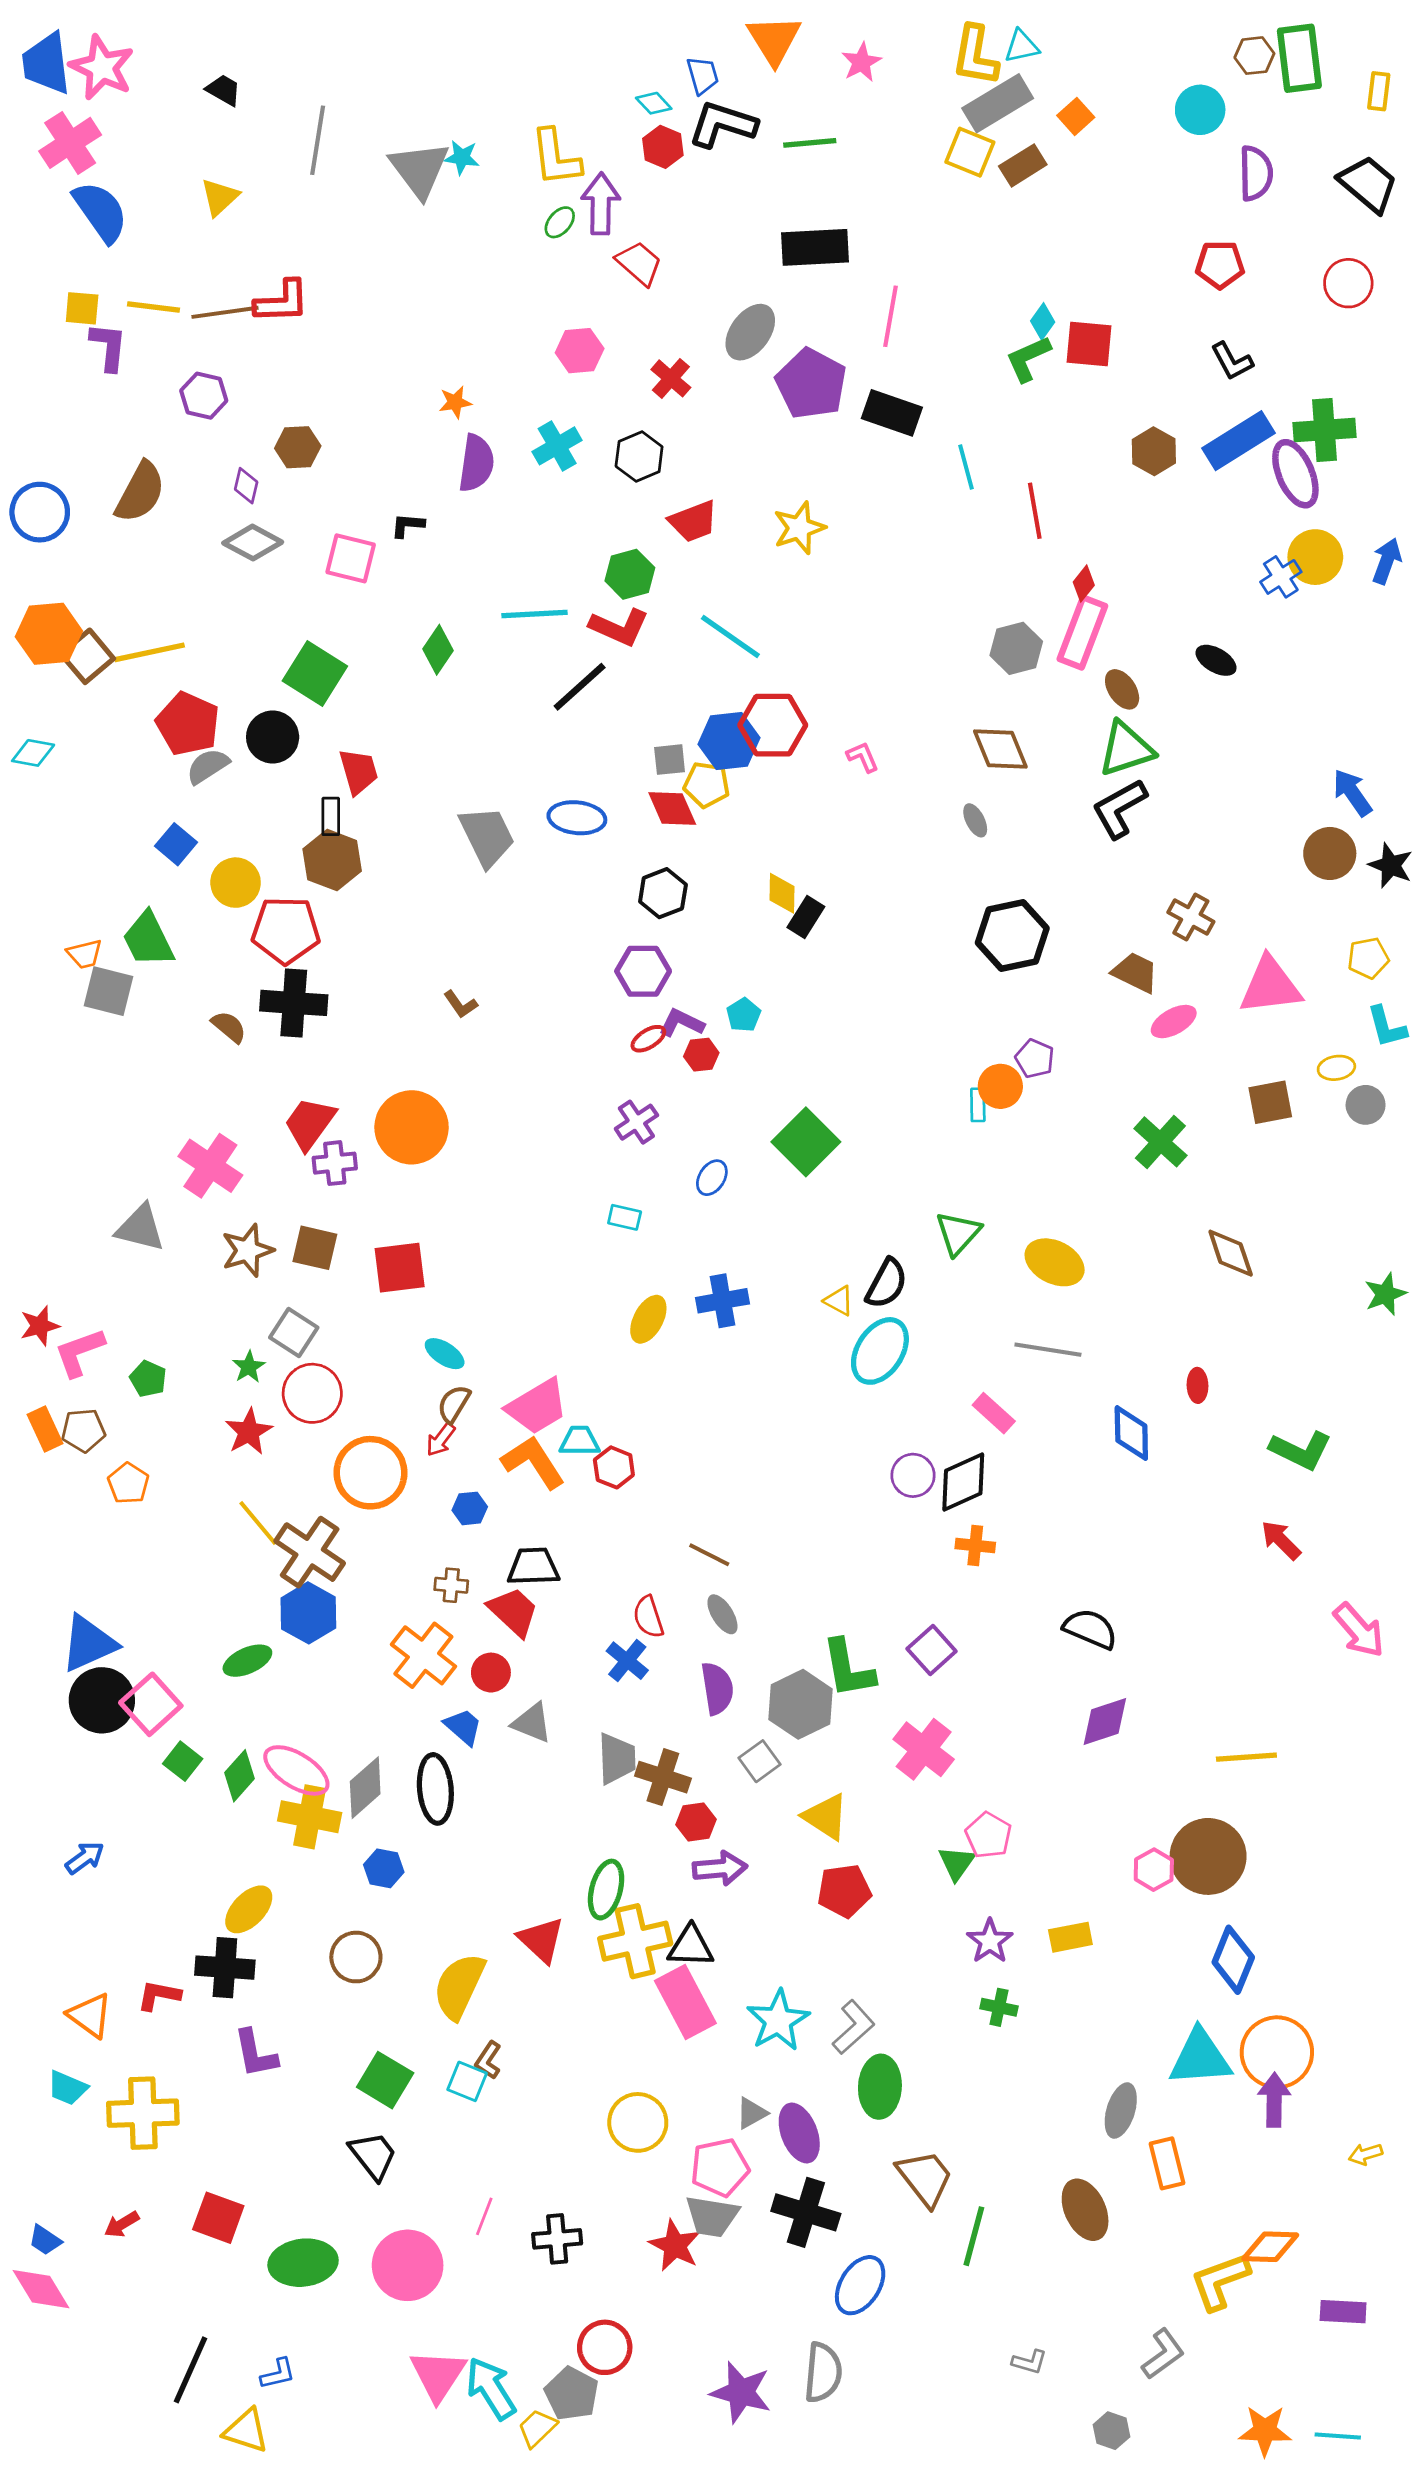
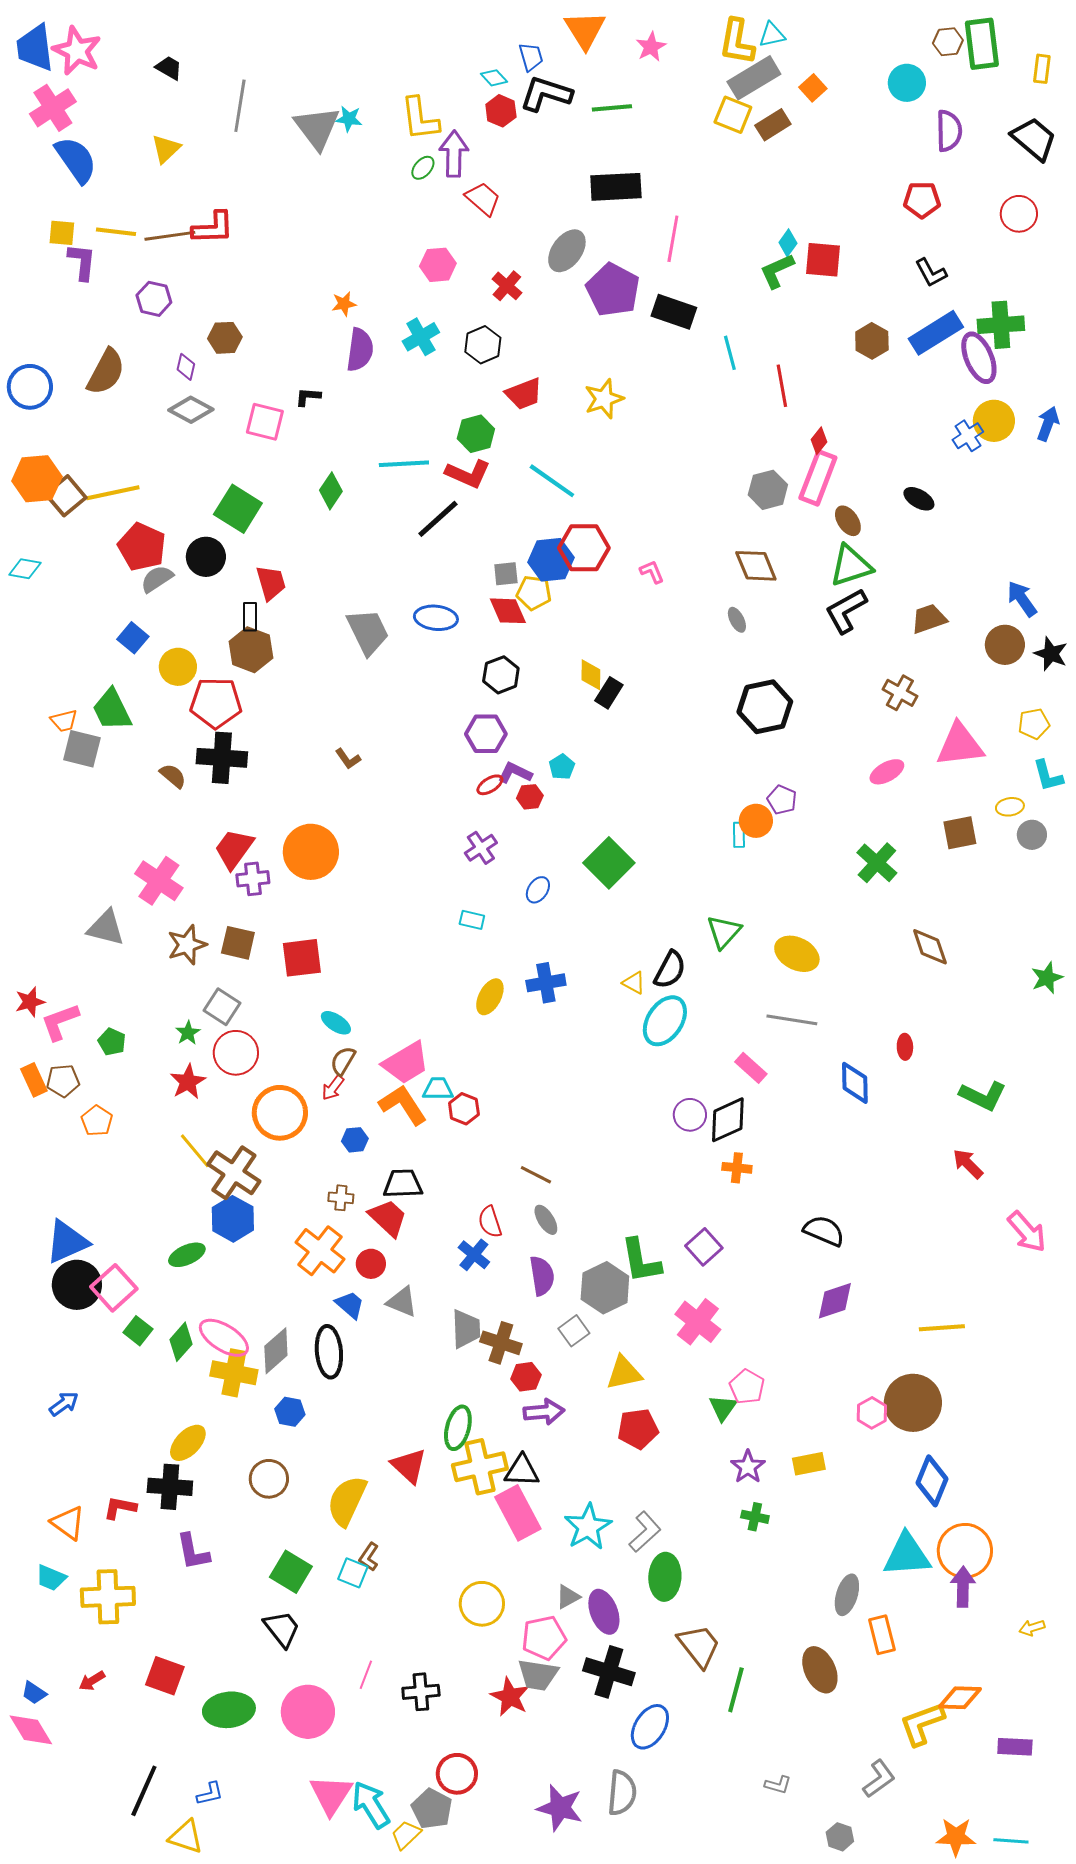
brown trapezoid: (1135, 973) -> (929, 619), moved, turned -45
yellow triangle: (826, 1817) -> (624, 1373), turned -45

